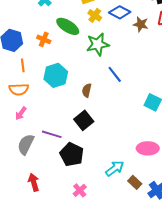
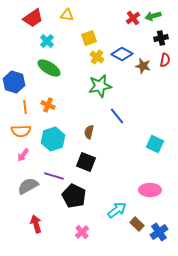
green ellipse: (68, 26) -> (49, 68), moved
orange cross: (44, 39) -> (48, 105), moved
cyan hexagon: (56, 75) -> (53, 139), moved
black square: (84, 120) -> (86, 162), turned -30
gray semicircle: (26, 144) -> (28, 186), turned 35

